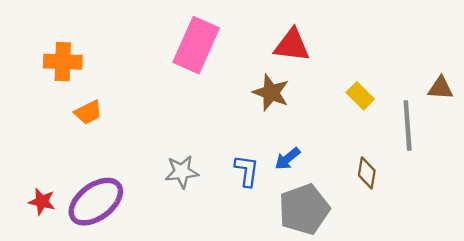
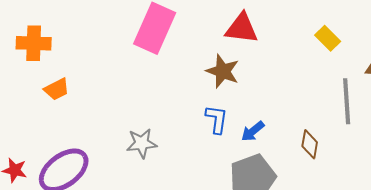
yellow rectangle: (360, 96) -> (328, 38), moved
blue arrow: (287, 159) -> (253, 131), moved
blue L-shape: (247, 171) -> (217, 119), moved

